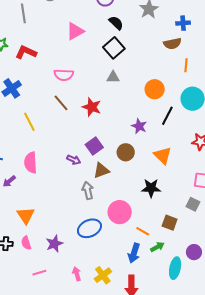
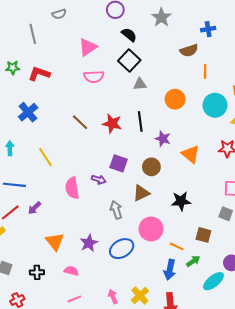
blue cross: (183, 23) -> (208, 29), moved
pink semicircle: (64, 75) -> (94, 77), moved
gray triangle: (113, 77) -> (140, 84), moved
black line: (167, 116) -> (140, 121), moved, turned -30
yellow line: (29, 122) -> (45, 157), moved
purple square: (94, 146) -> (119, 163), turned -30
orange triangle: (163, 156) -> (191, 154), moved
pink semicircle: (31, 163) -> (72, 188), moved
brown triangle: (101, 170) -> (141, 193), moved
pink semicircle: (26, 243) -> (71, 271), moved, turned 128
purple star: (54, 244) -> (89, 243), moved
cyan ellipse: (175, 268) -> (213, 281), turned 45

